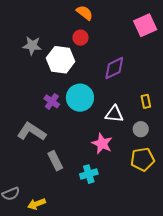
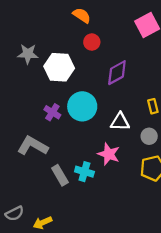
red circle: (80, 38) -> (92, 42), moved
cyan cross: (89, 174) -> (84, 172), moved, turned 36

